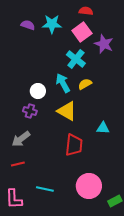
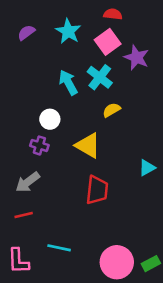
cyan star: (52, 24) -> (68, 31), turned 30
purple semicircle: (28, 25) -> (26, 33), moved, turned -56
cyan arrow: (63, 83) -> (68, 82), moved
cyan triangle: (103, 128) -> (147, 168), moved, turned -32
pink circle: (89, 186) -> (117, 262), moved

